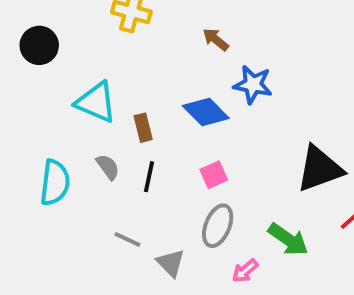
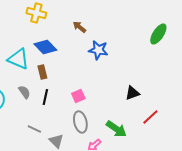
blue diamond: (206, 112) -> (45, 47), moved
black triangle: (320, 169) -> (132, 93), size x0.6
gray ellipse: (218, 226) -> (80, 122), turned -35

